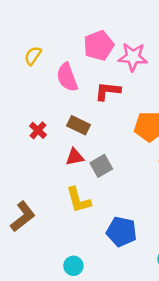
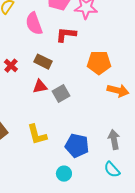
yellow L-shape: (78, 200) -> (37, 135), moved
cyan circle: (73, 266) -> (64, 174), moved

